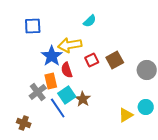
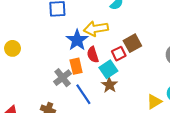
red square: (92, 60) -> (119, 54), moved
brown square: (115, 60) -> (132, 43), moved
cyan square: (67, 95) -> (108, 69), moved

